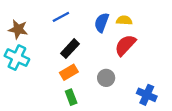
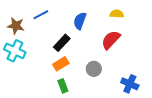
blue line: (61, 17) -> (41, 15), moved
yellow semicircle: (124, 20) -> (117, 14), moved
blue semicircle: (102, 23) -> (80, 21), moved

